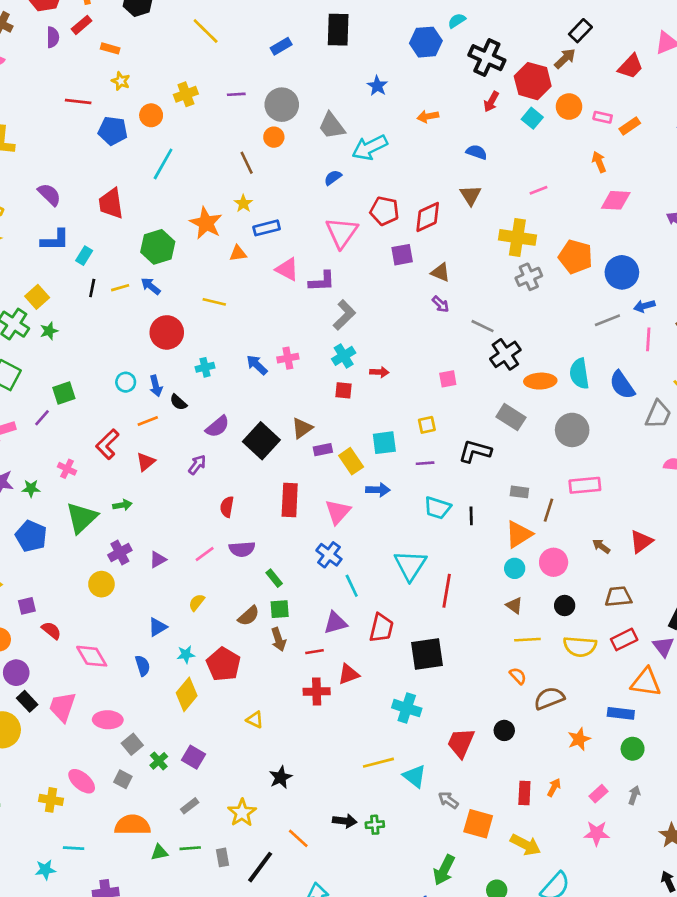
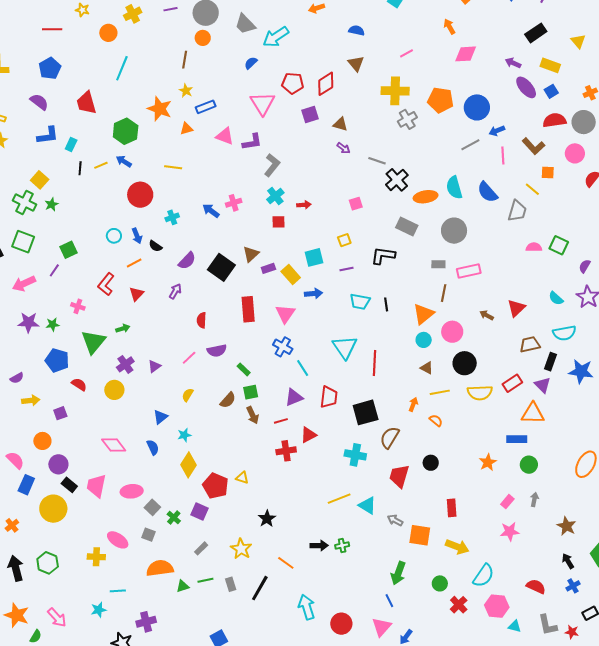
blue pentagon: (113, 131) -> (50, 68), moved, turned -30
brown line: (247, 163) -> (185, 60), turned 42
gray rectangle: (519, 492) -> (438, 264), moved
brown trapezoid: (618, 597) -> (530, 344), moved
black circle: (565, 606) -> (465, 363), size x1.5
red semicircle: (51, 630) -> (79, 384), moved
red pentagon: (223, 664) -> (215, 486), moved
brown semicircle: (549, 698) -> (390, 437), moved, turned -30
orange arrow: (554, 787) -> (413, 404), moved

